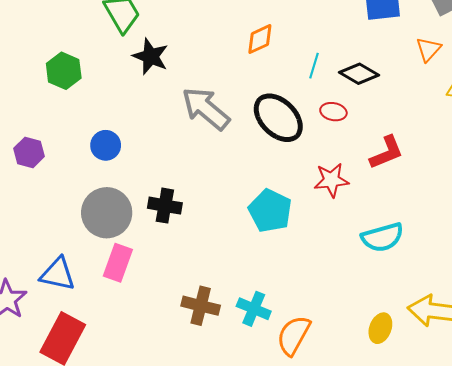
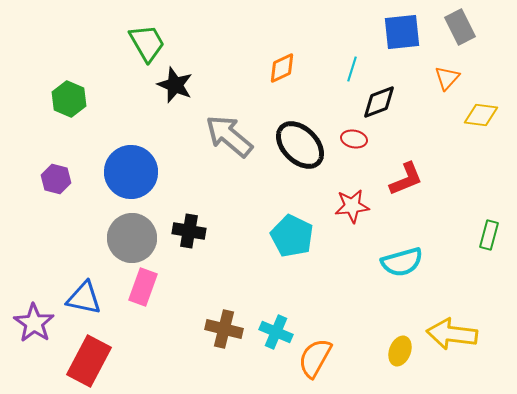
cyan line: (314, 66) -> (352, 69), moved
green hexagon: (64, 71) -> (69, 99), moved
black diamond: (359, 74) -> (379, 102), turned -51
blue circle: (106, 145) -> (131, 172), size x1.8

